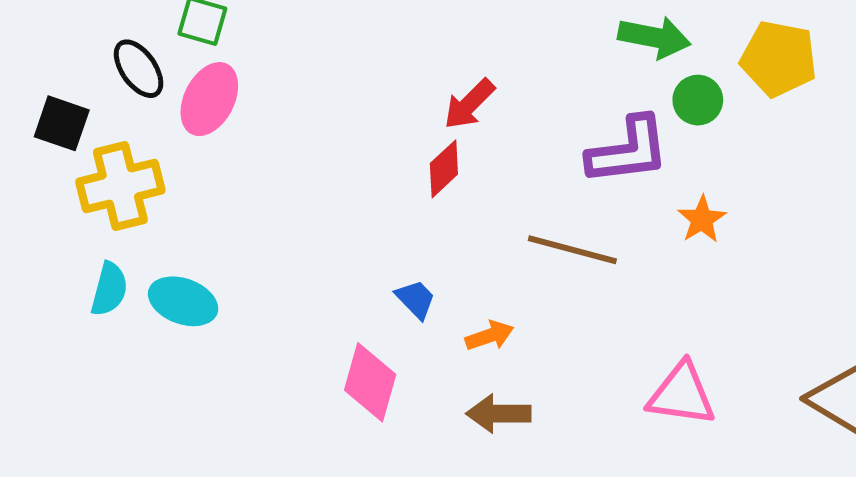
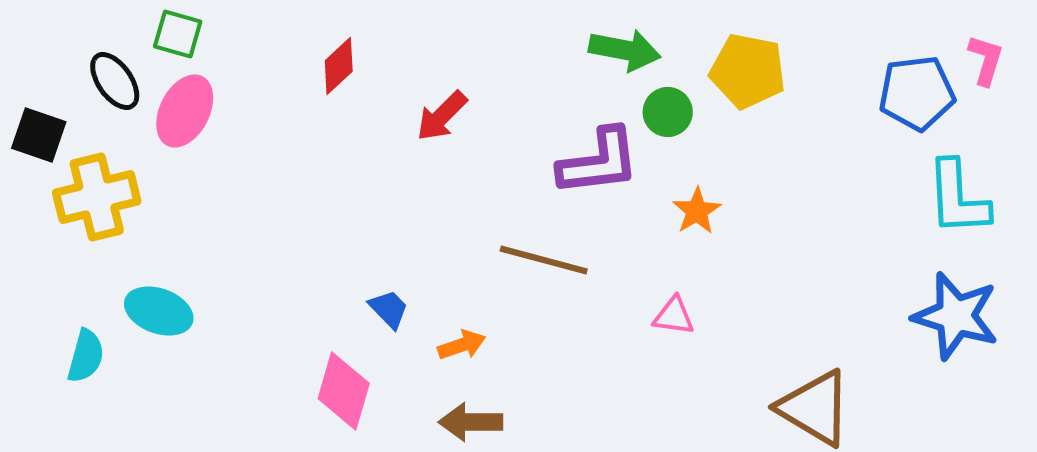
red diamond: (444, 169) -> (339, 66), moved
orange star: (702, 219) -> (697, 211), moved
cyan semicircle: (109, 289) -> (86, 356), moved
pink triangle: (682, 394) -> (674, 316), moved, size x0.6

